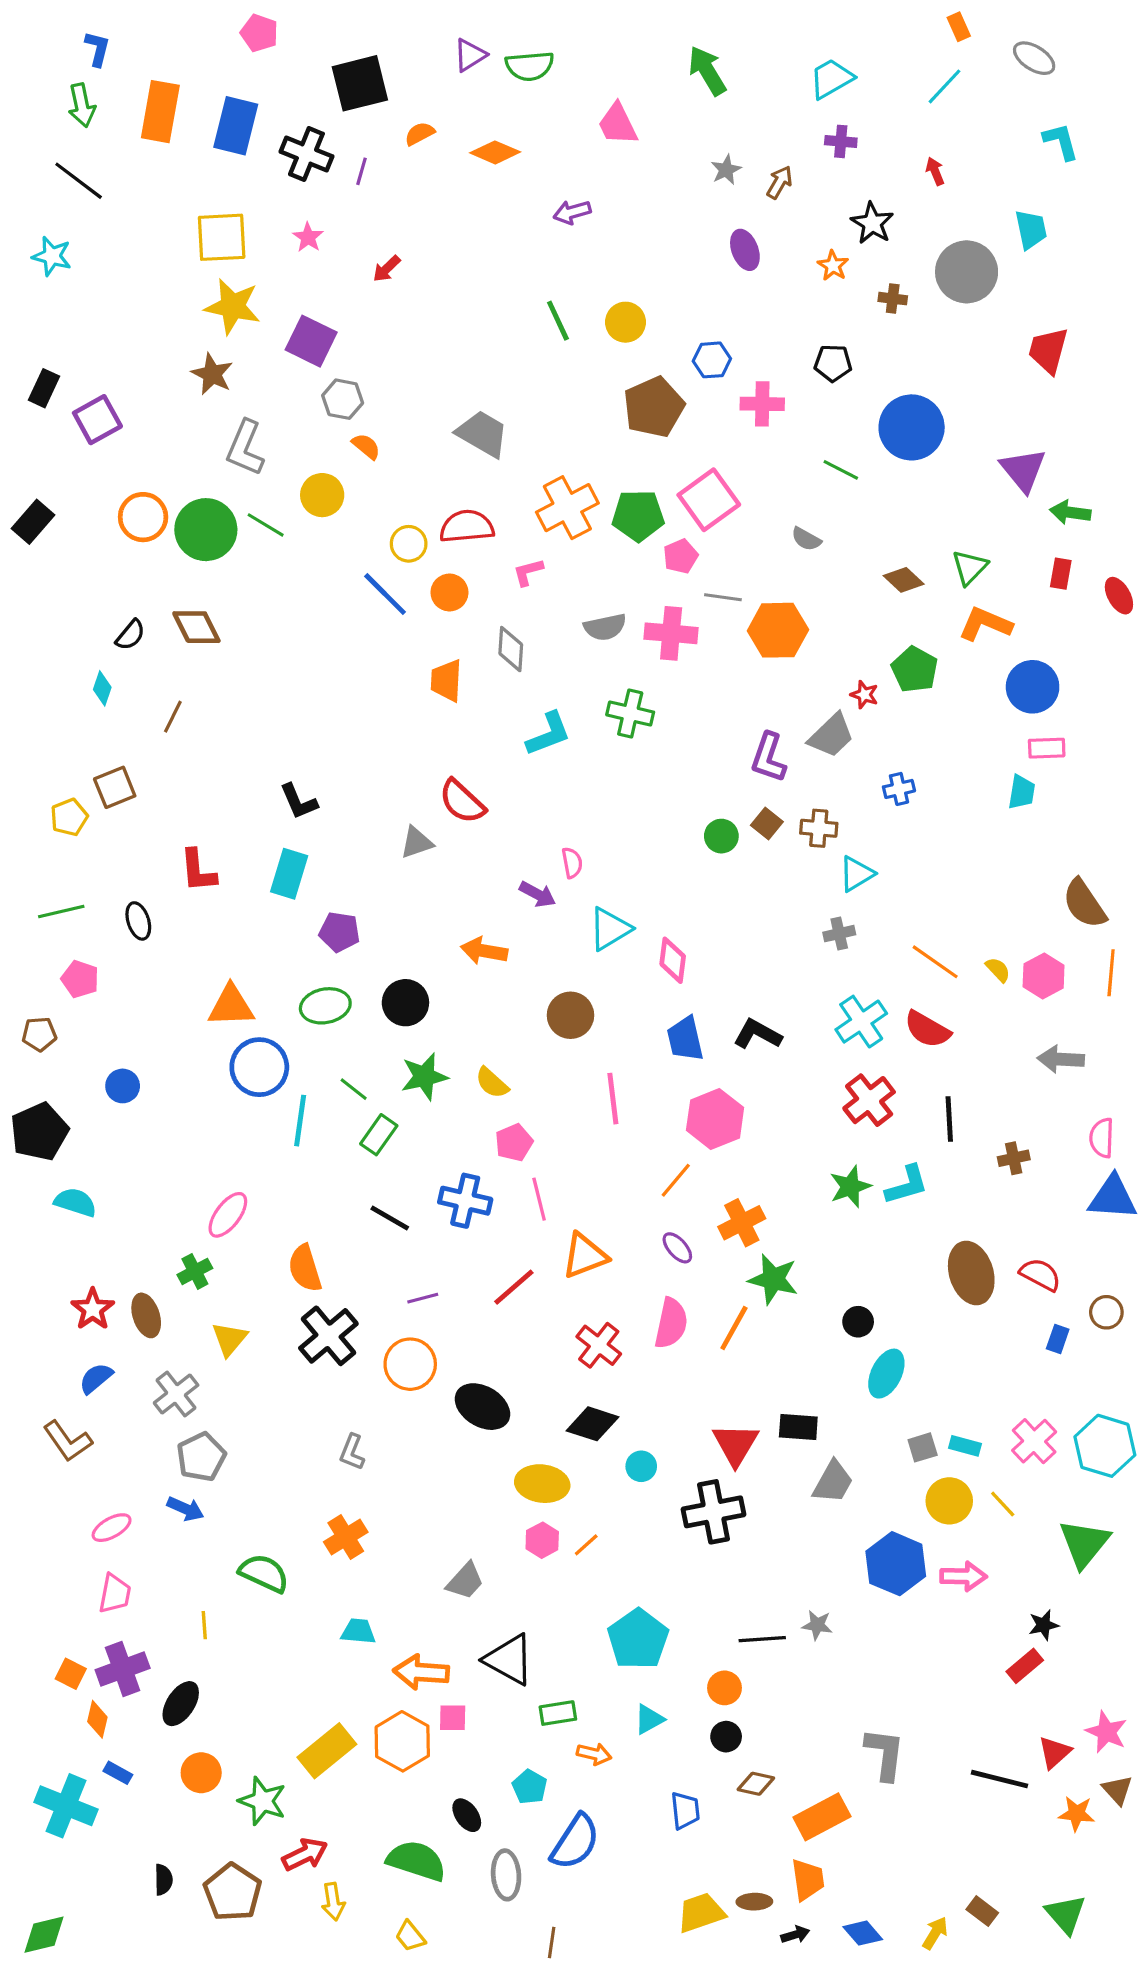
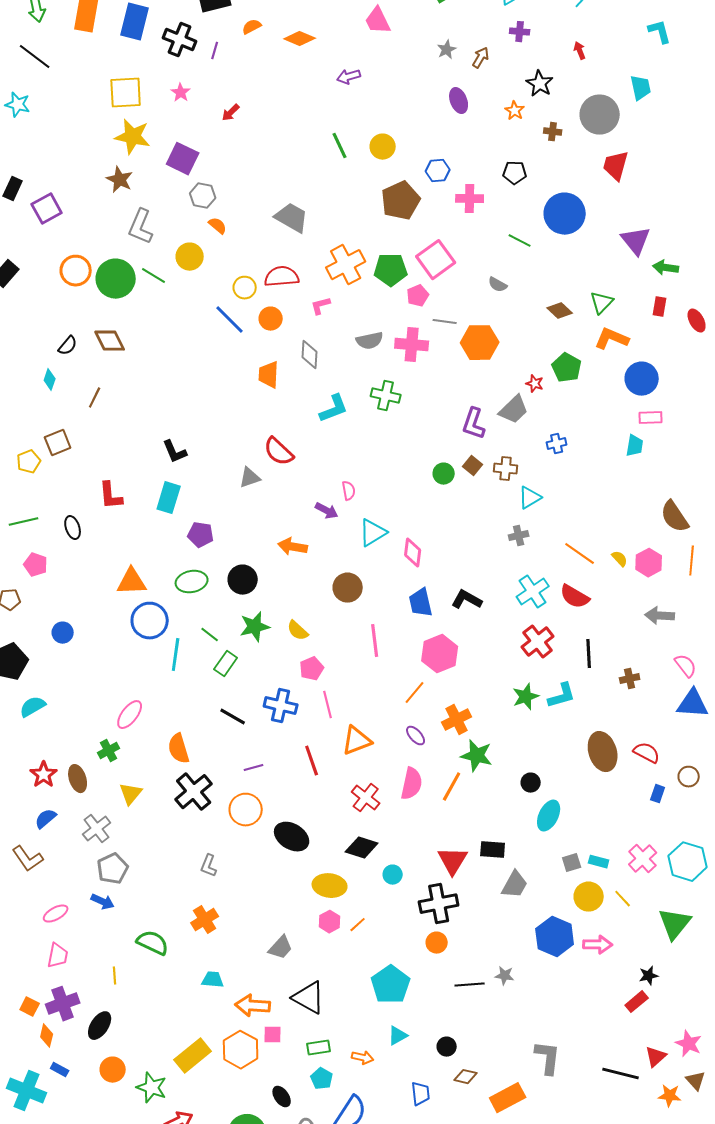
red trapezoid: (1048, 350) -> (616, 166), moved
pink semicircle: (1102, 1138) -> (686, 666), turned 140
cyan semicircle: (75, 1202) -> (33, 707), turned -48
red line: (514, 1287) -> (312, 761), turned -68
orange circle: (725, 1688) -> (437, 943), moved
green rectangle: (558, 1713) -> (319, 1048), moved

